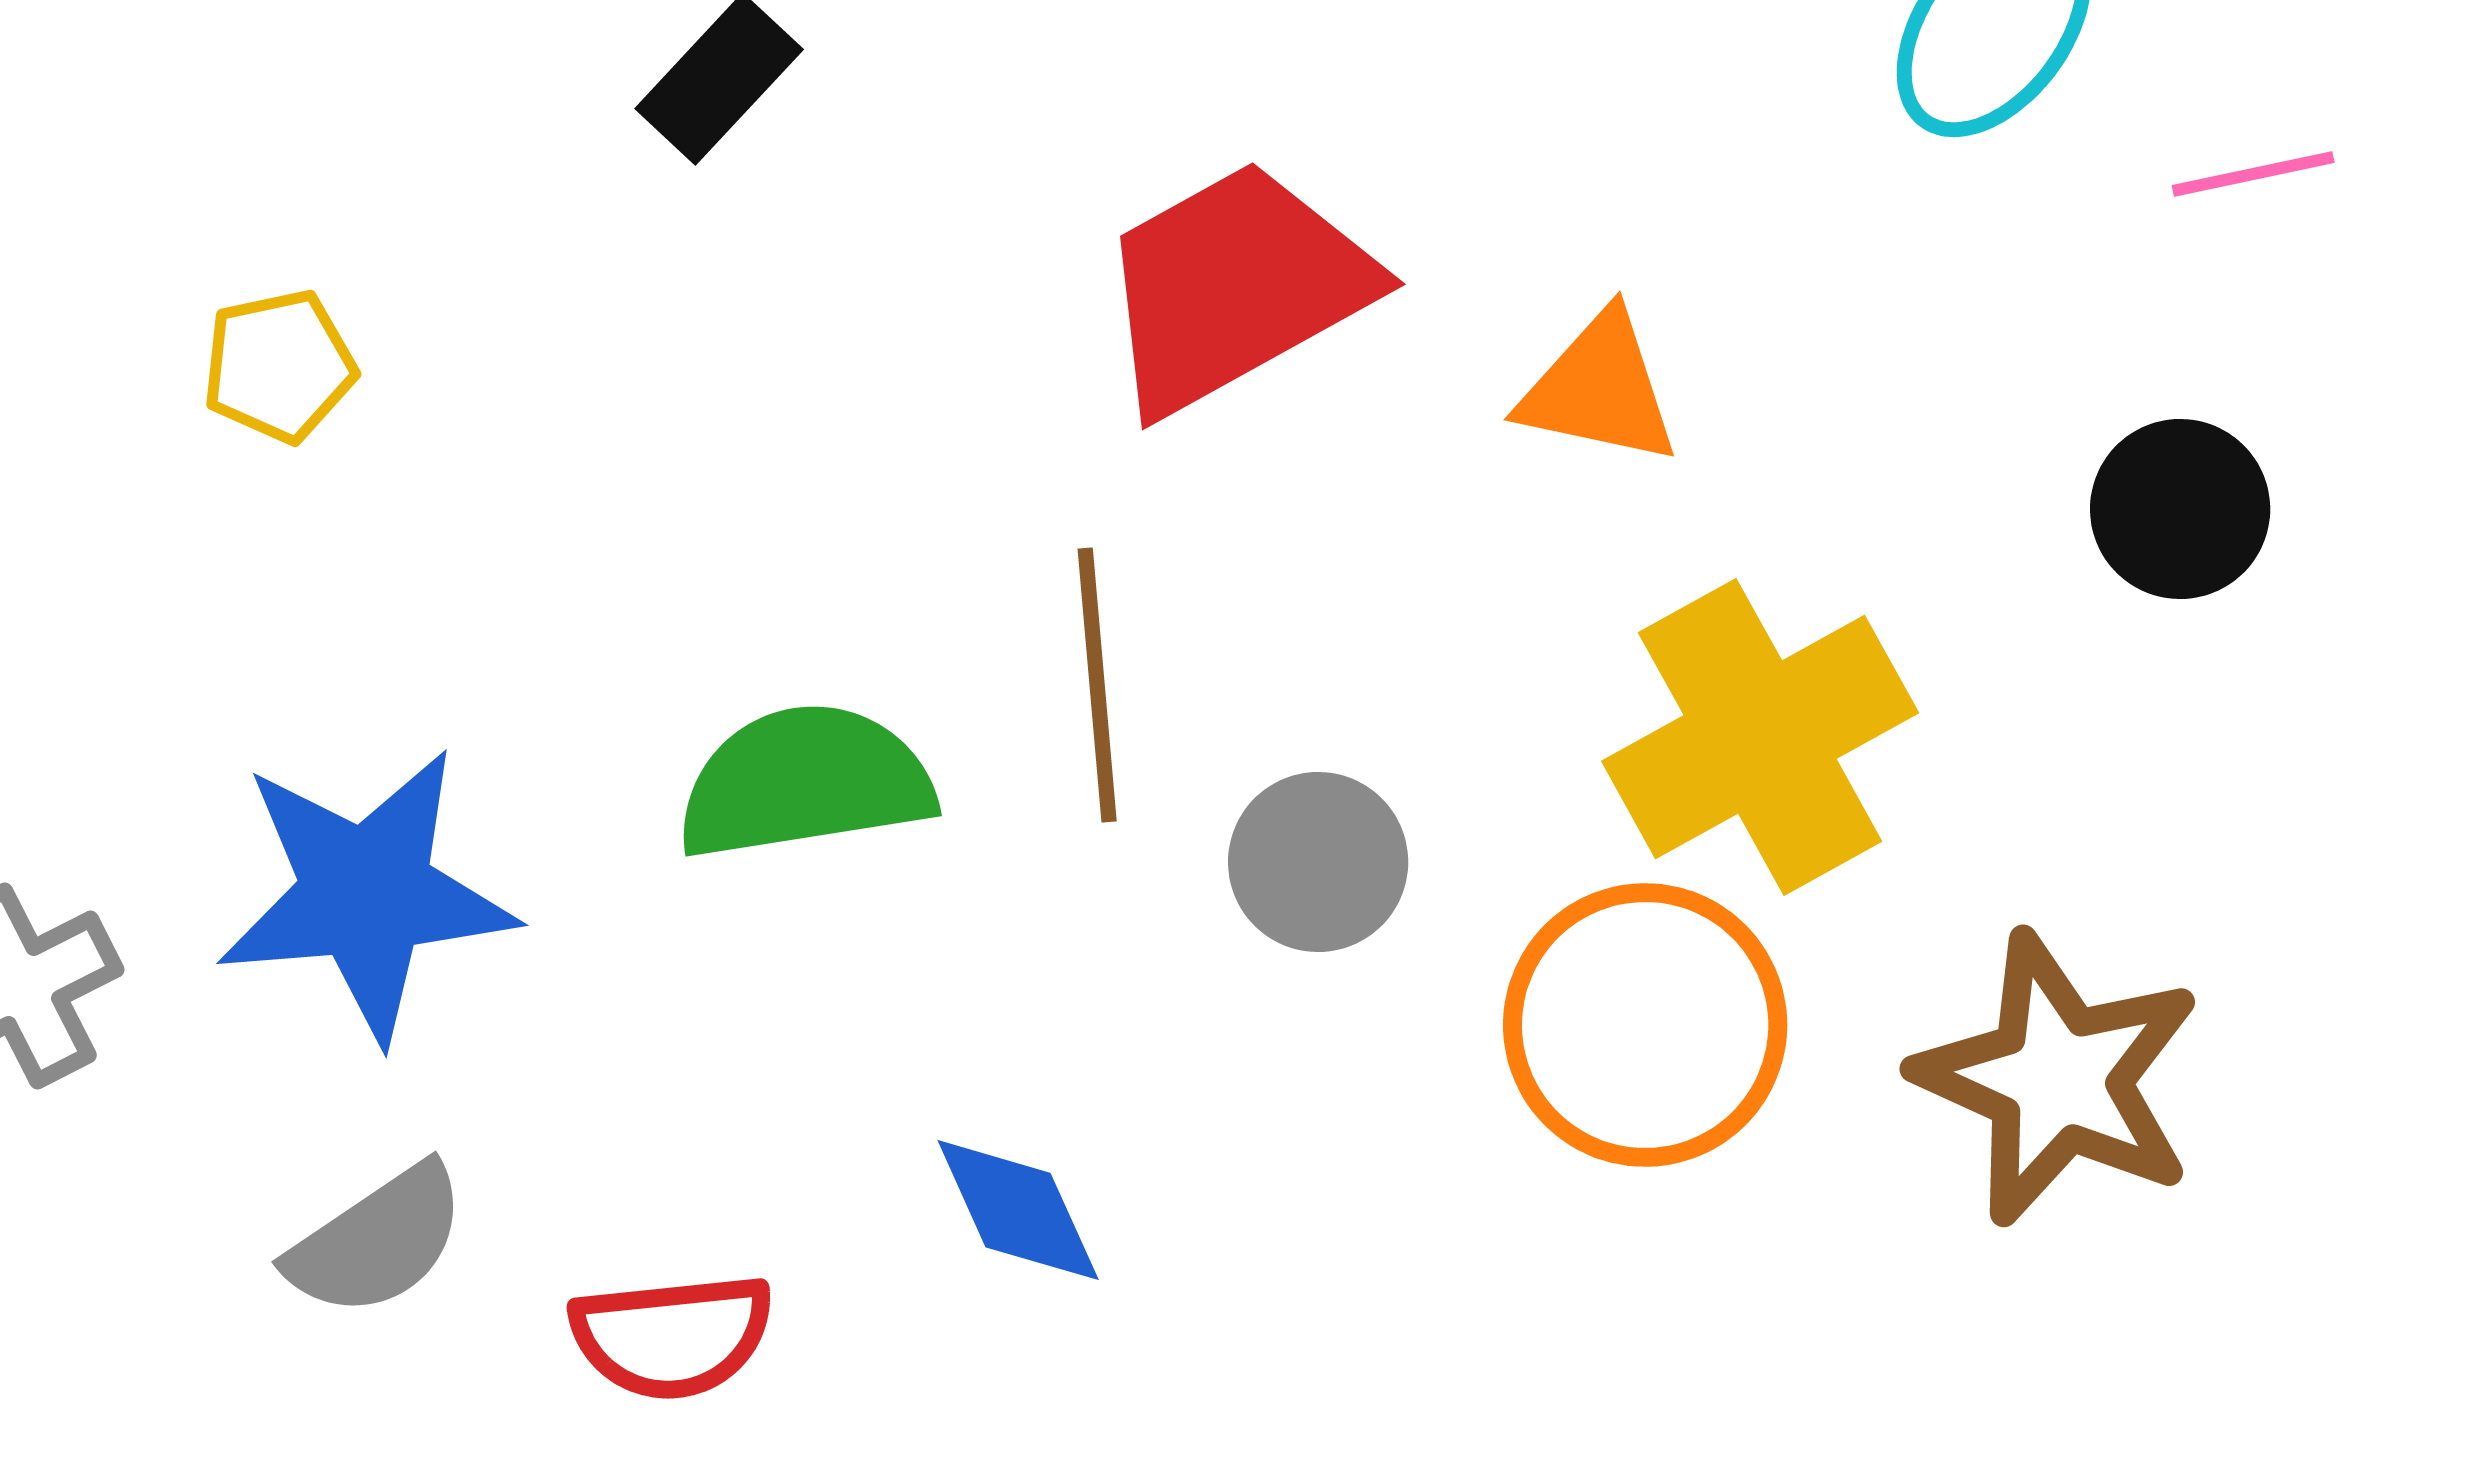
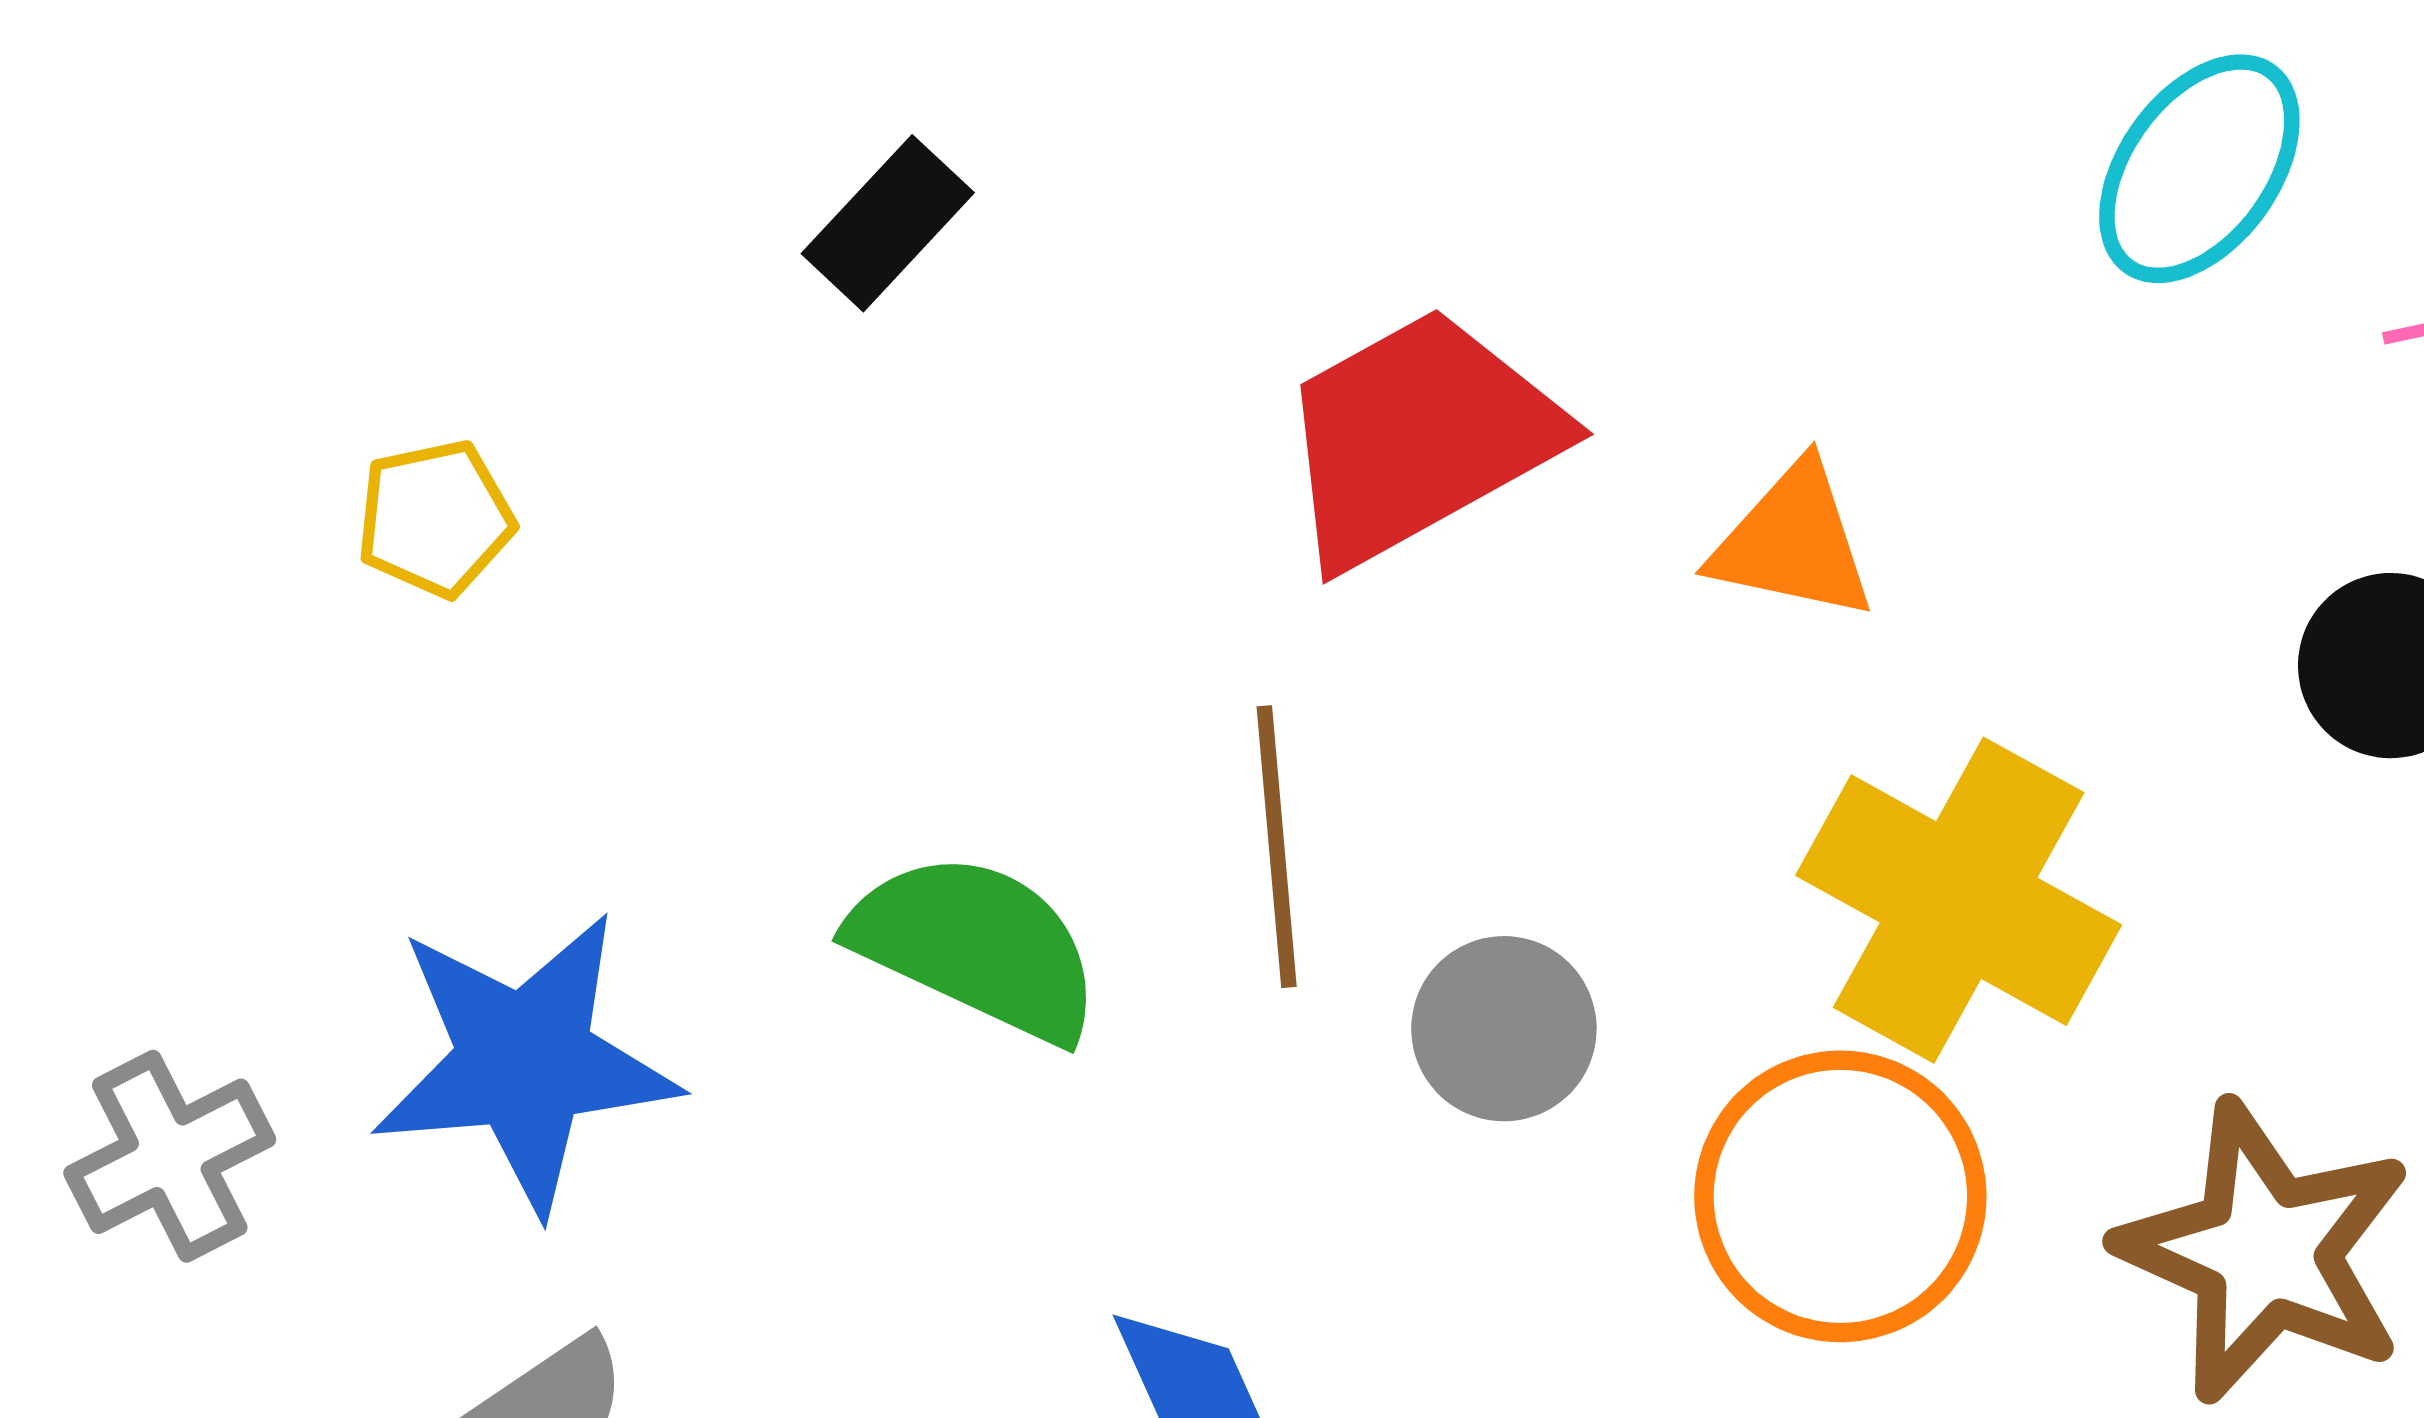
yellow cross: (1760, 737) -> (1959, 900), turned -32
green semicircle: (805, 782) -> (976, 946), turned 34

